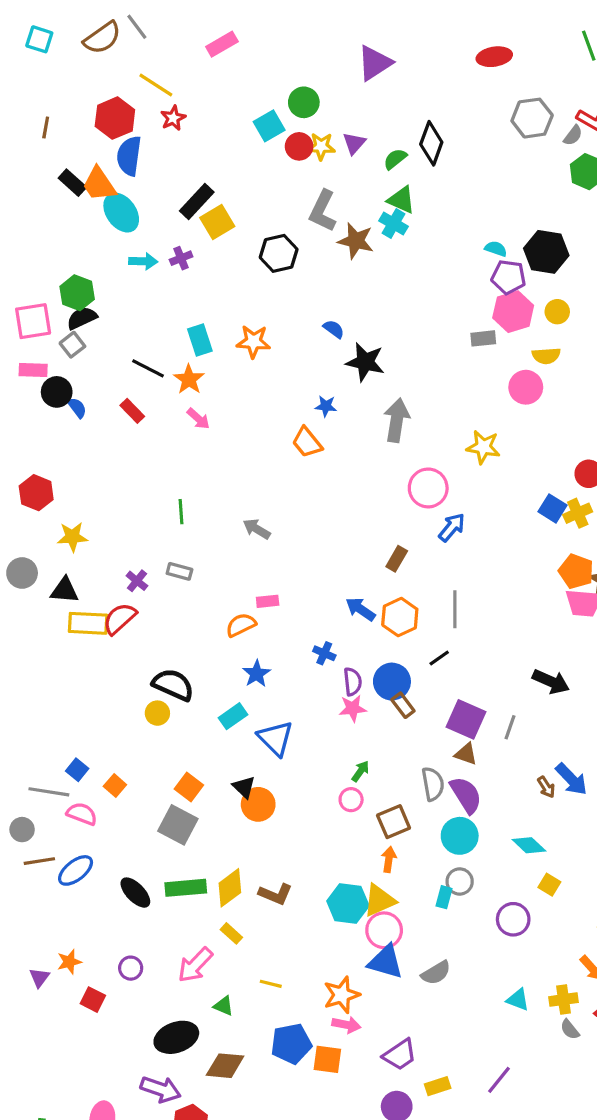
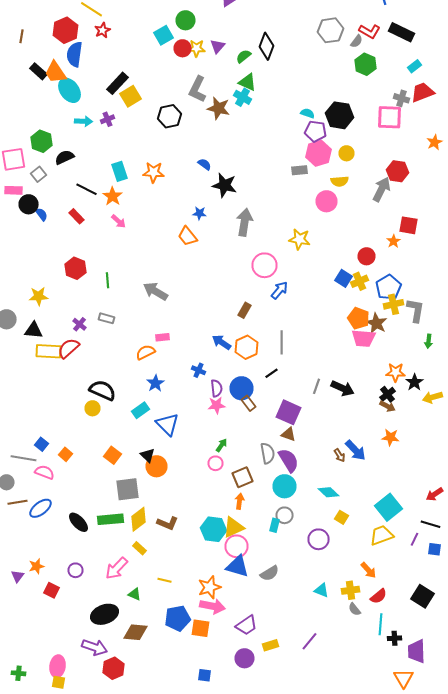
black semicircle: (82, 318) -> (64, 157), moved
red hexagon: (36, 493) -> (76, 268), moved
gray arrow: (257, 529) -> (156, 291), size x1.4
gray line: (510, 727) -> (316, 386), moved
gray square: (178, 825) -> (128, 489), moved, turned -35
pink arrow: (346, 1025) -> (212, 606), size x1.4

